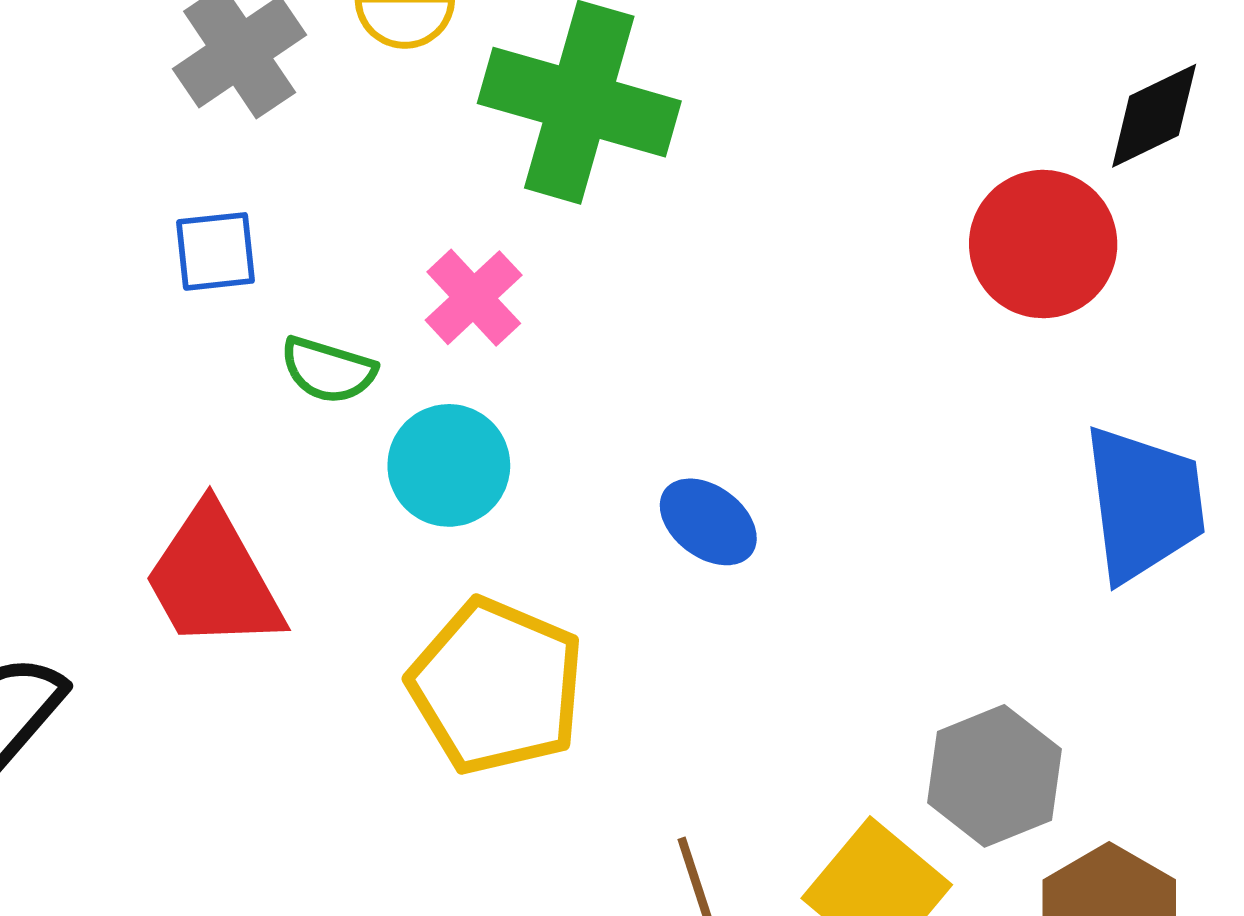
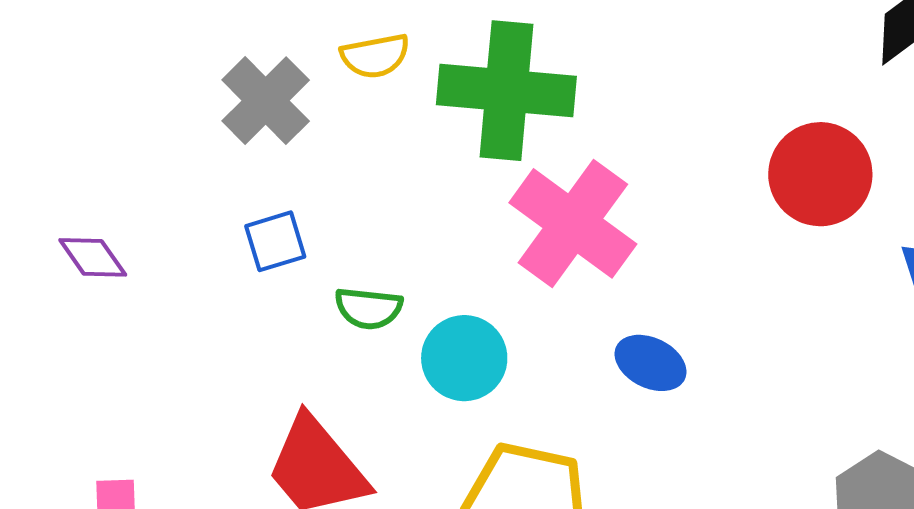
red circle: (1043, 244) -> (820, 174), moved
pink cross: (474, 298) -> (573, 223), moved, size x1.8

